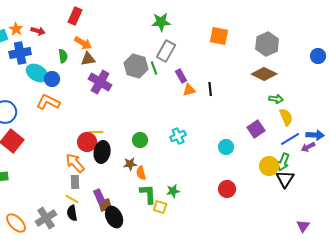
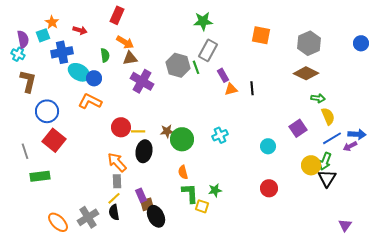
orange star: (16, 29) -> (52, 22), moved
blue circle: (318, 56) -> (361, 43), moved
green circle: (140, 140) -> (182, 139), size x1.5
red circle: (87, 142) -> (121, 127), moved
brown star: (130, 164) -> (167, 131), moved
yellow line: (72, 199) -> (114, 198), turned -72

